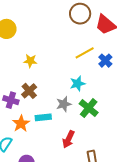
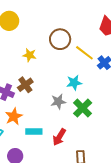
brown circle: (80, 14) -> (60, 39), moved
yellow line: (85, 53) -> (84, 53), turned 60
cyan rectangle: (43, 117) -> (34, 131), moved

